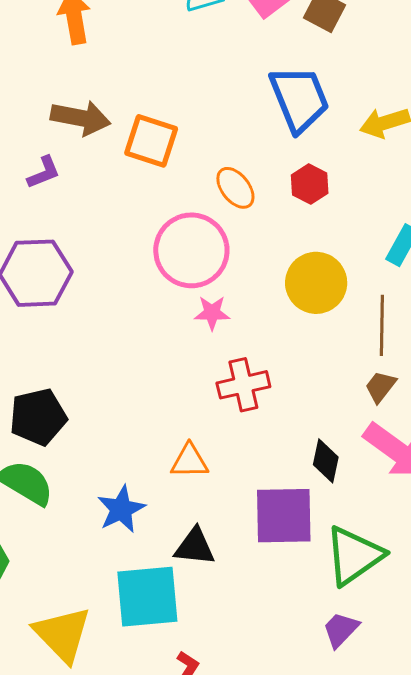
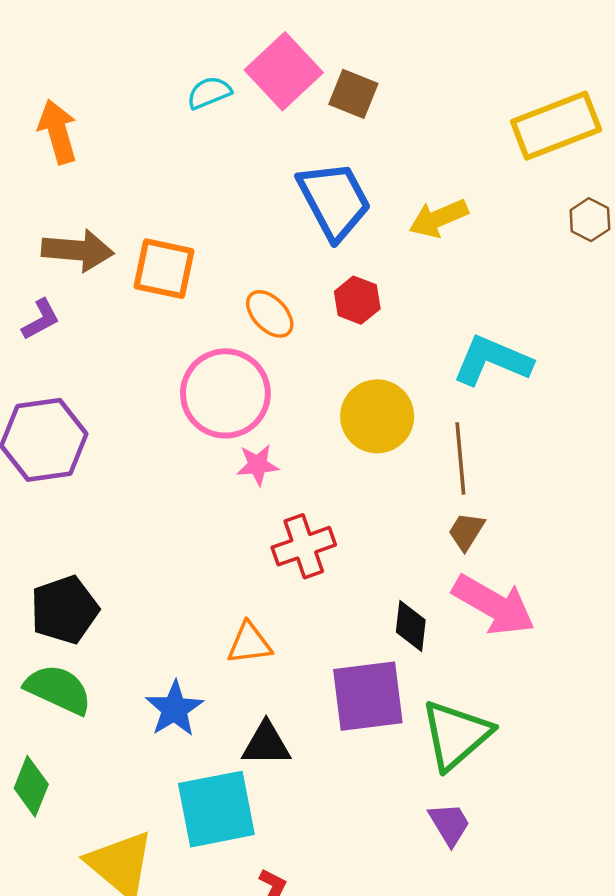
purple trapezoid: (341, 630) -> (449, 824), turned 111

